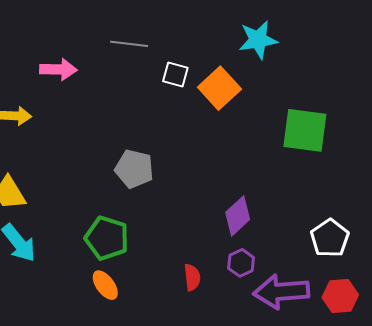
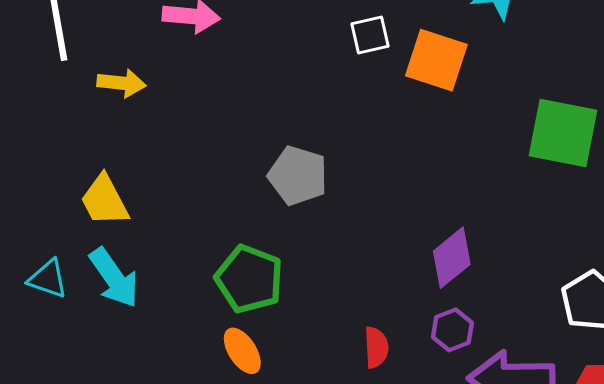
white square: (175, 74) -> (370, 35), turned -32
orange square: (219, 88) -> (436, 60), turned -33

